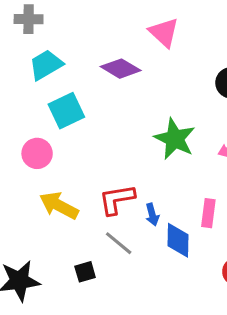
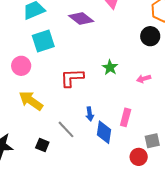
green star: (175, 139) -> (110, 67), size x0.6
red L-shape: (117, 199) -> (72, 78), moved
black square: (85, 272) -> (42, 145), turned 32

